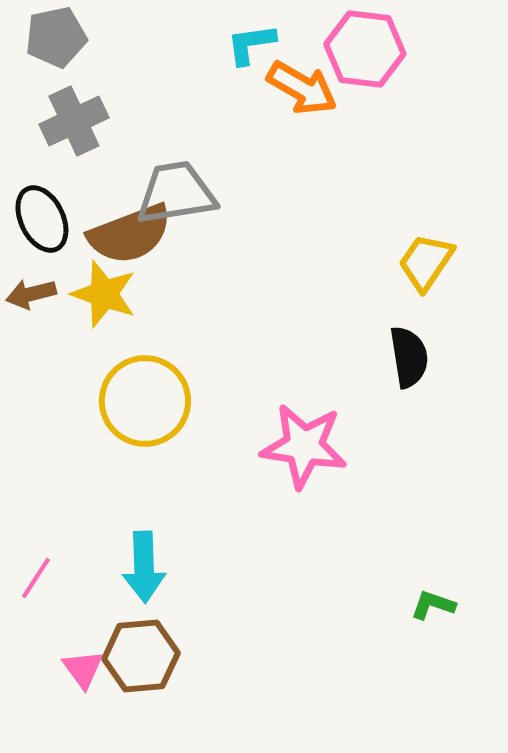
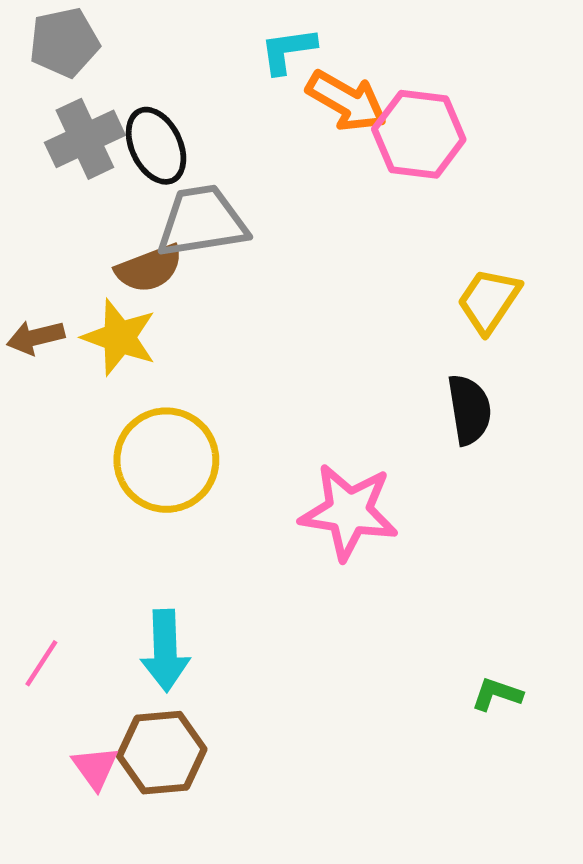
pink hexagon: (365, 49) -> (419, 134), moved
black ellipse: (42, 219) -> (156, 146), moved
brown semicircle: (130, 234) -> (149, 268), size x0.7

